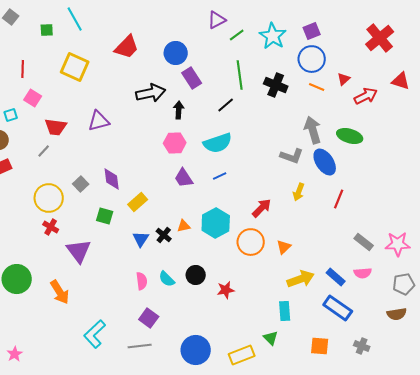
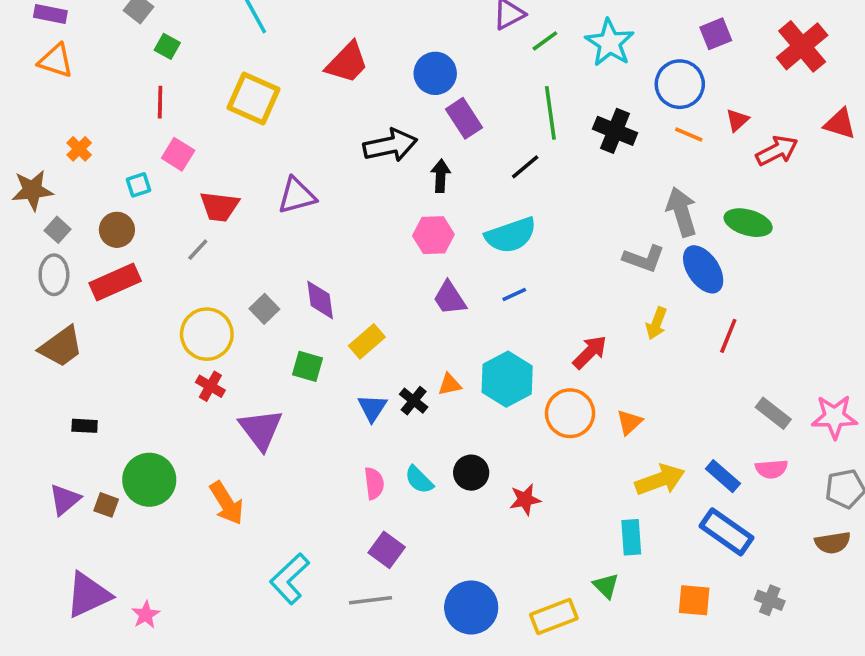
green square: (47, 30) -> (167, 46), moved, turned 32
purple square: (312, 31) -> (716, 34), moved

